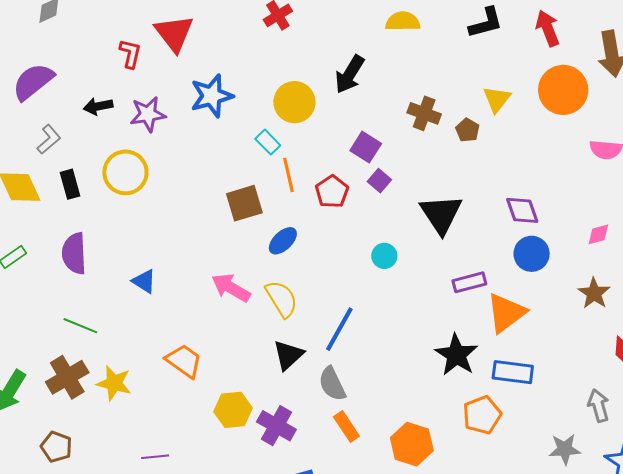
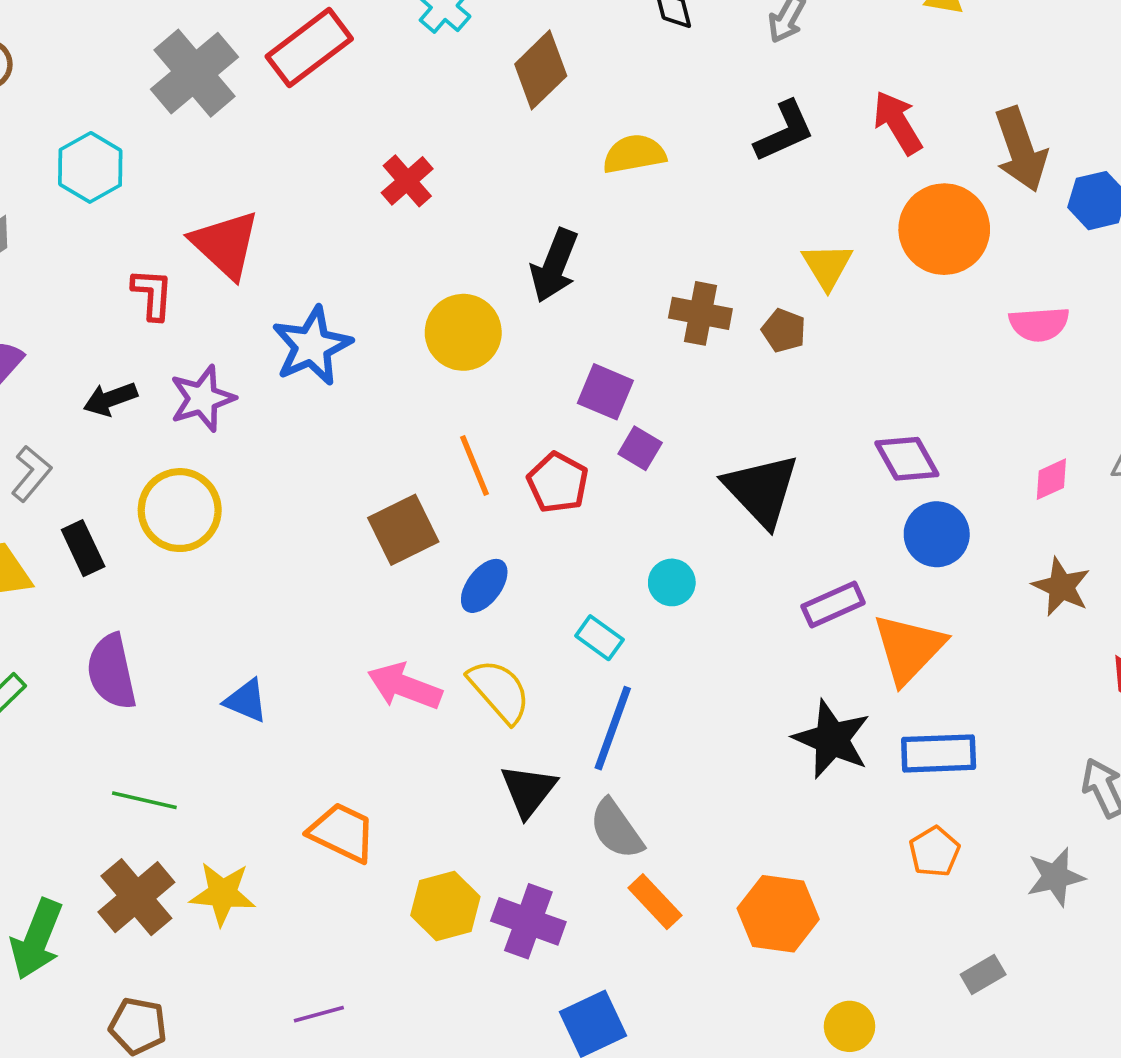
cyan rectangle: (268, 142) -> (599, 638), moved
orange pentagon: (482, 415) -> (934, 852), moved, size x0.7

